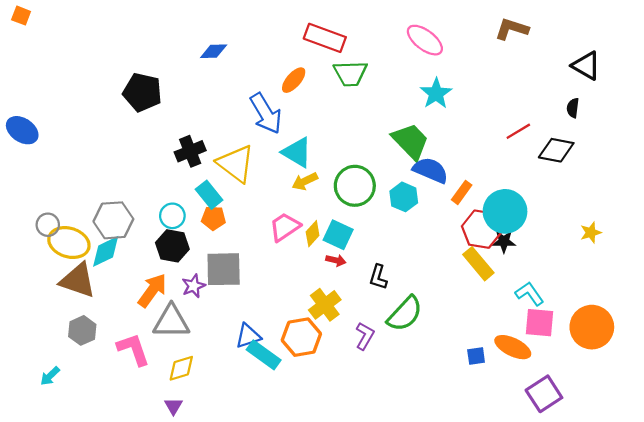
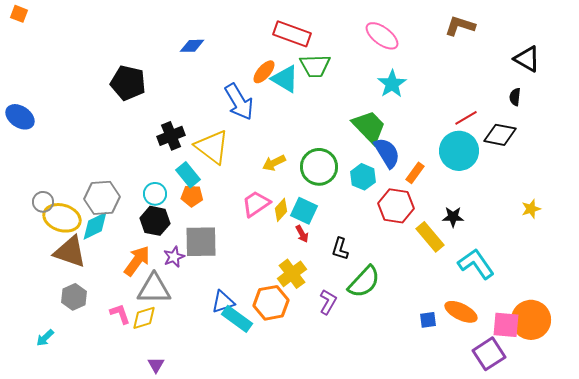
cyan triangle: (297, 152) -> (285, 79), moved
blue semicircle: (430, 170) -> (387, 153), turned 36
cyan circle: (505, 211) -> (459, 151), moved
red hexagon: (482, 229) -> (396, 206), moved
red arrow: (336, 260) -> (302, 234), turned 48
cyan L-shape: (529, 294) -> (476, 264), size x1.4
pink square: (539, 323) -> (506, 325), moved
orange circle: (592, 327) -> (531, 320), moved
pink L-shape: (133, 349) -> (120, 314), size x0.7
yellow diamond: (181, 368) -> (144, 318), moved

